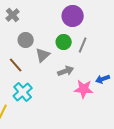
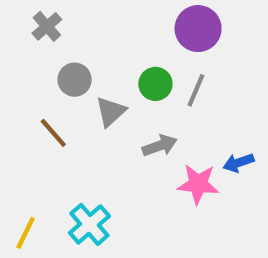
purple circle: (73, 16) -> (198, 29), moved
cyan cross: (23, 92) -> (89, 224), moved

